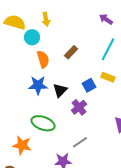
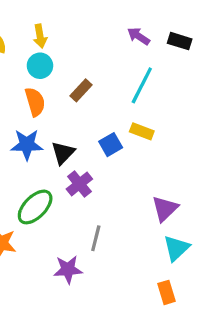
cyan circle: (32, 37) -> (40, 66), moved
purple cross: (79, 107) -> (79, 184), moved
green ellipse: (43, 123) -> (35, 207), turned -65
gray line: (80, 142) -> (96, 238), turned -42

